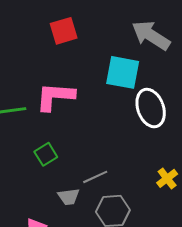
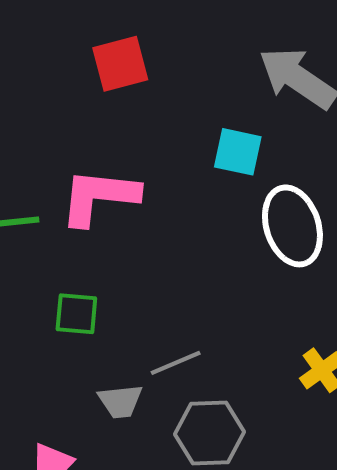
cyan square: (123, 72) -> (238, 152), size x0.7
green square: (46, 154) -> (76, 314), turned 35

